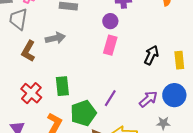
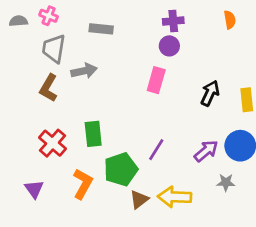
gray trapezoid: (18, 19) -> (54, 49), moved
purple circle: (110, 21) -> (169, 46), moved

